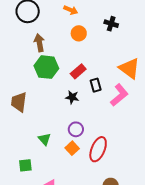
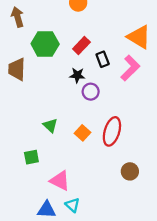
brown arrow: (39, 43) -> (18, 17), moved
brown trapezoid: (19, 102) -> (17, 69), moved
purple circle: (76, 129) -> (91, 92), moved

